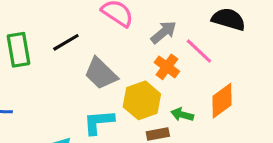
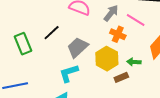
gray trapezoid: (101, 74) -> (77, 47), turned 105
cyan L-shape: (99, 122) -> (69, 73), moved

